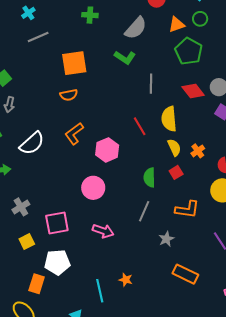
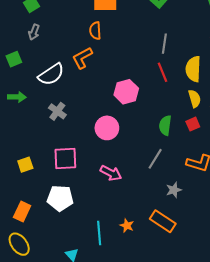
gray line: (151, 84) -> (164, 44), moved
orange semicircle: (69, 95) -> (95, 31), turned 90
orange L-shape: (74, 134) -> (82, 58), moved
gray cross: (21, 207) -> (57, 111), moved, turned -30
yellow square: (27, 242) -> (25, 165), moved
orange rectangle: (185, 274) -> (163, 221), moved
orange rectangle: (37, 284) -> (22, 212), moved

